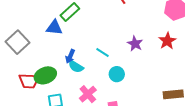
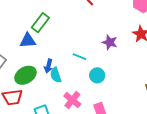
cyan semicircle: (76, 67) -> (56, 75), turned 49
green ellipse: (45, 75) -> (25, 75), moved

